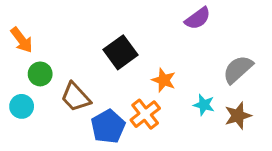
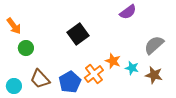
orange star: (164, 80) -> (113, 61), moved
brown trapezoid: (76, 97) -> (40, 79), moved
cyan circle: (22, 106) -> (14, 86), moved
brown star: (238, 116) -> (154, 75), turned 30

